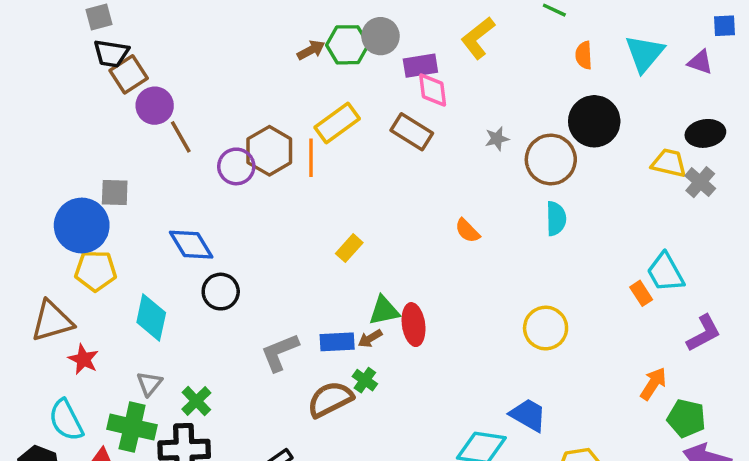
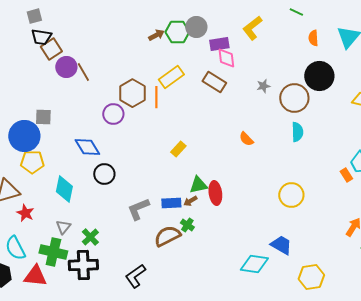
brown line: (181, 137) -> (83, 72), moved
purple circle: (236, 166) -> (113, 114), moved

